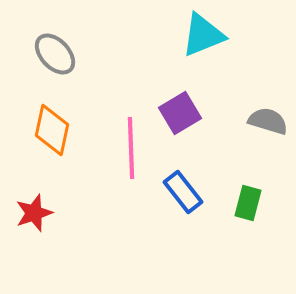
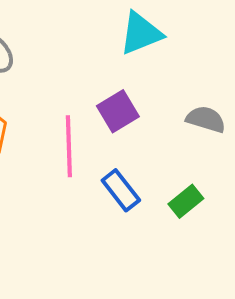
green rectangle: (248, 203) -> (186, 201), turned 36

